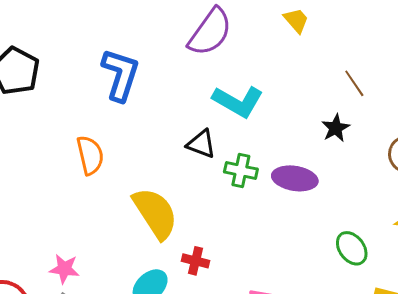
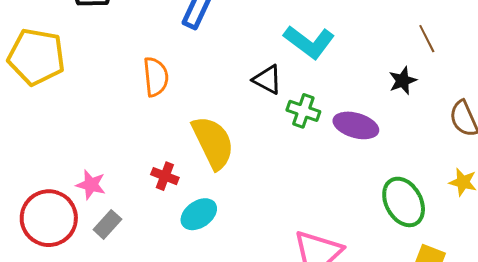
green ellipse: (352, 248) -> (404, 202), size x1.4
red cross: (195, 261) -> (165, 176), moved
pink star: (64, 269) -> (91, 185), moved

